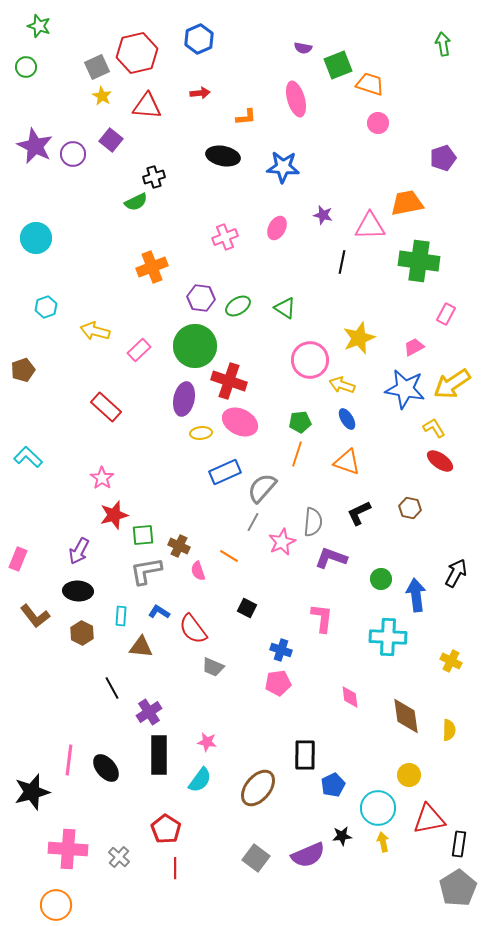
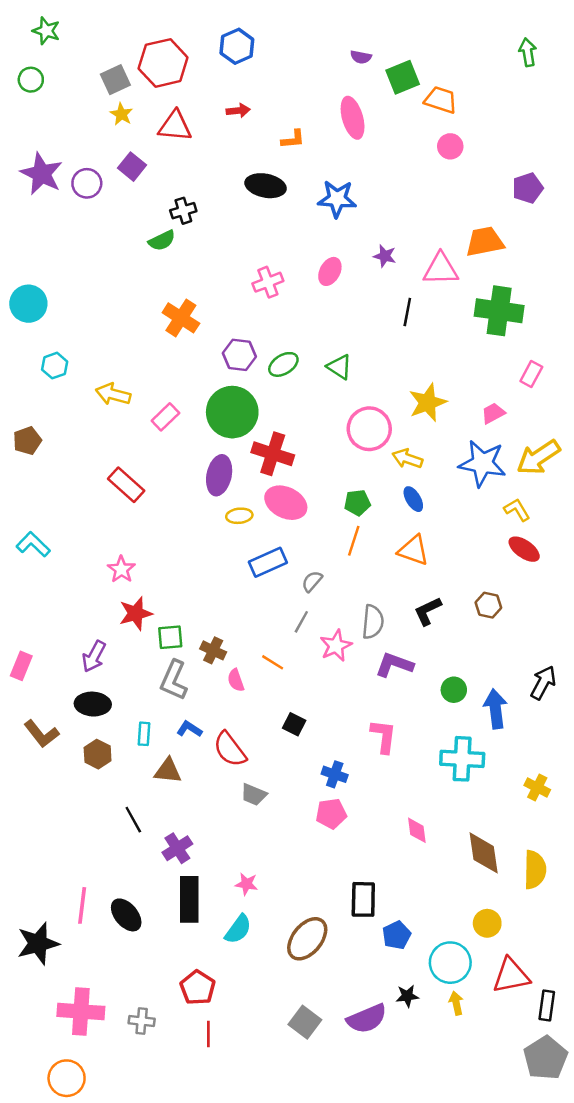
cyan circle: (36, 238) -> (28, 304), moved
orange cross: (152, 267) -> (181, 318), turned -36
gray semicircle: (262, 488) -> (312, 581), size x0.6
gray L-shape: (146, 571) -> (174, 680), turned -56
yellow semicircle: (449, 730) -> (535, 870), size x1.5
gray cross: (119, 857) -> (142, 1021), turned -35

